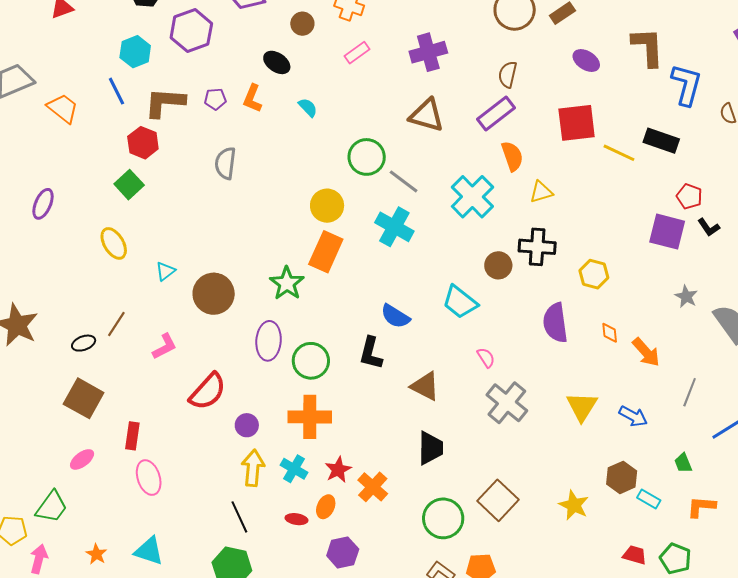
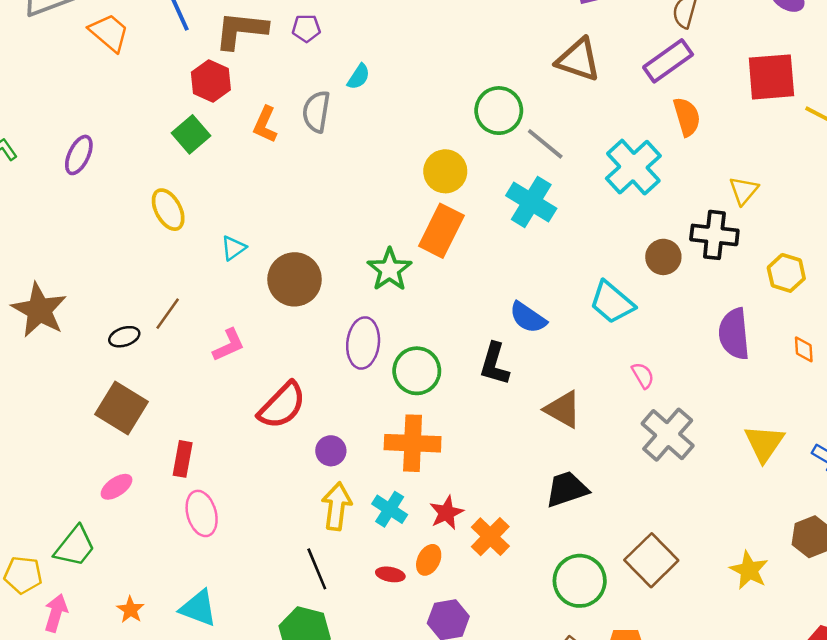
orange L-shape: (252, 98) -> (265, 124), moved
cyan semicircle: (308, 107) -> (359, 77), moved, turned 75
yellow triangle: (541, 192) -> (744, 191), moved, turned -35
black trapezoid: (430, 448) -> (567, 489), turned -111

